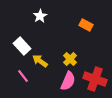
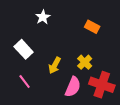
yellow cross: (70, 59) -> (85, 62), moved
yellow arrow: (40, 61) -> (55, 65), moved, turned -98

